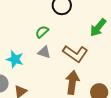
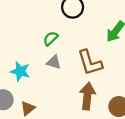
brown L-shape: (75, 54) -> (90, 63), turned 40

